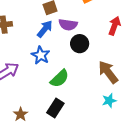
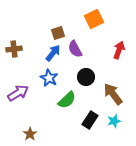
purple semicircle: (68, 25) -> (75, 49), turned 54
black circle: (80, 44) -> (86, 77), moved
black rectangle: (55, 108) -> (90, 120), moved

